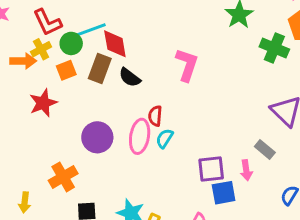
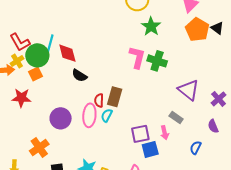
cyan line: (90, 30) -> (50, 45), turned -50
green circle: (71, 43) -> (37, 55), size x1.5
green cross: (274, 48) -> (157, 61), moved
pink L-shape: (187, 65) -> (137, 57), moved
brown rectangle: (100, 69) -> (115, 97), moved
red star: (43, 103) -> (21, 98), turned 30

